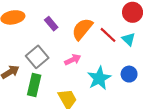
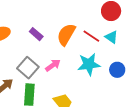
pink arrow: (73, 60) -> (53, 65), moved
cyan star: (99, 78) -> (89, 64), moved, turned 30

